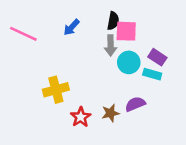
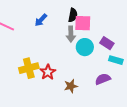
cyan rectangle: (152, 74) -> (116, 60), moved
purple semicircle: (135, 104) -> (103, 79), moved
red star: (81, 117) -> (48, 72), moved

